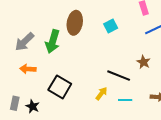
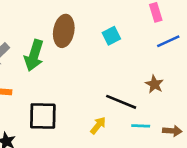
black square: (60, 87) -> (43, 116), turned -30
cyan line: (125, 100) -> (141, 126), moved

